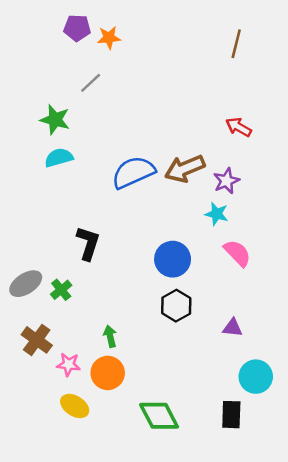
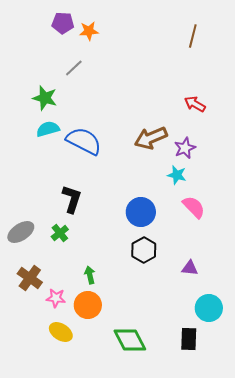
blue semicircle: (133, 172) -> (84, 141), moved, turned 51
green cross: (61, 290) -> (60, 233), moved

